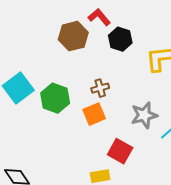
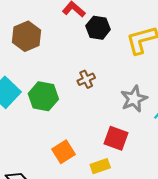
brown hexagon: (73, 36) -> (27, 36), moved
orange square: (94, 114) -> (63, 152), moved

